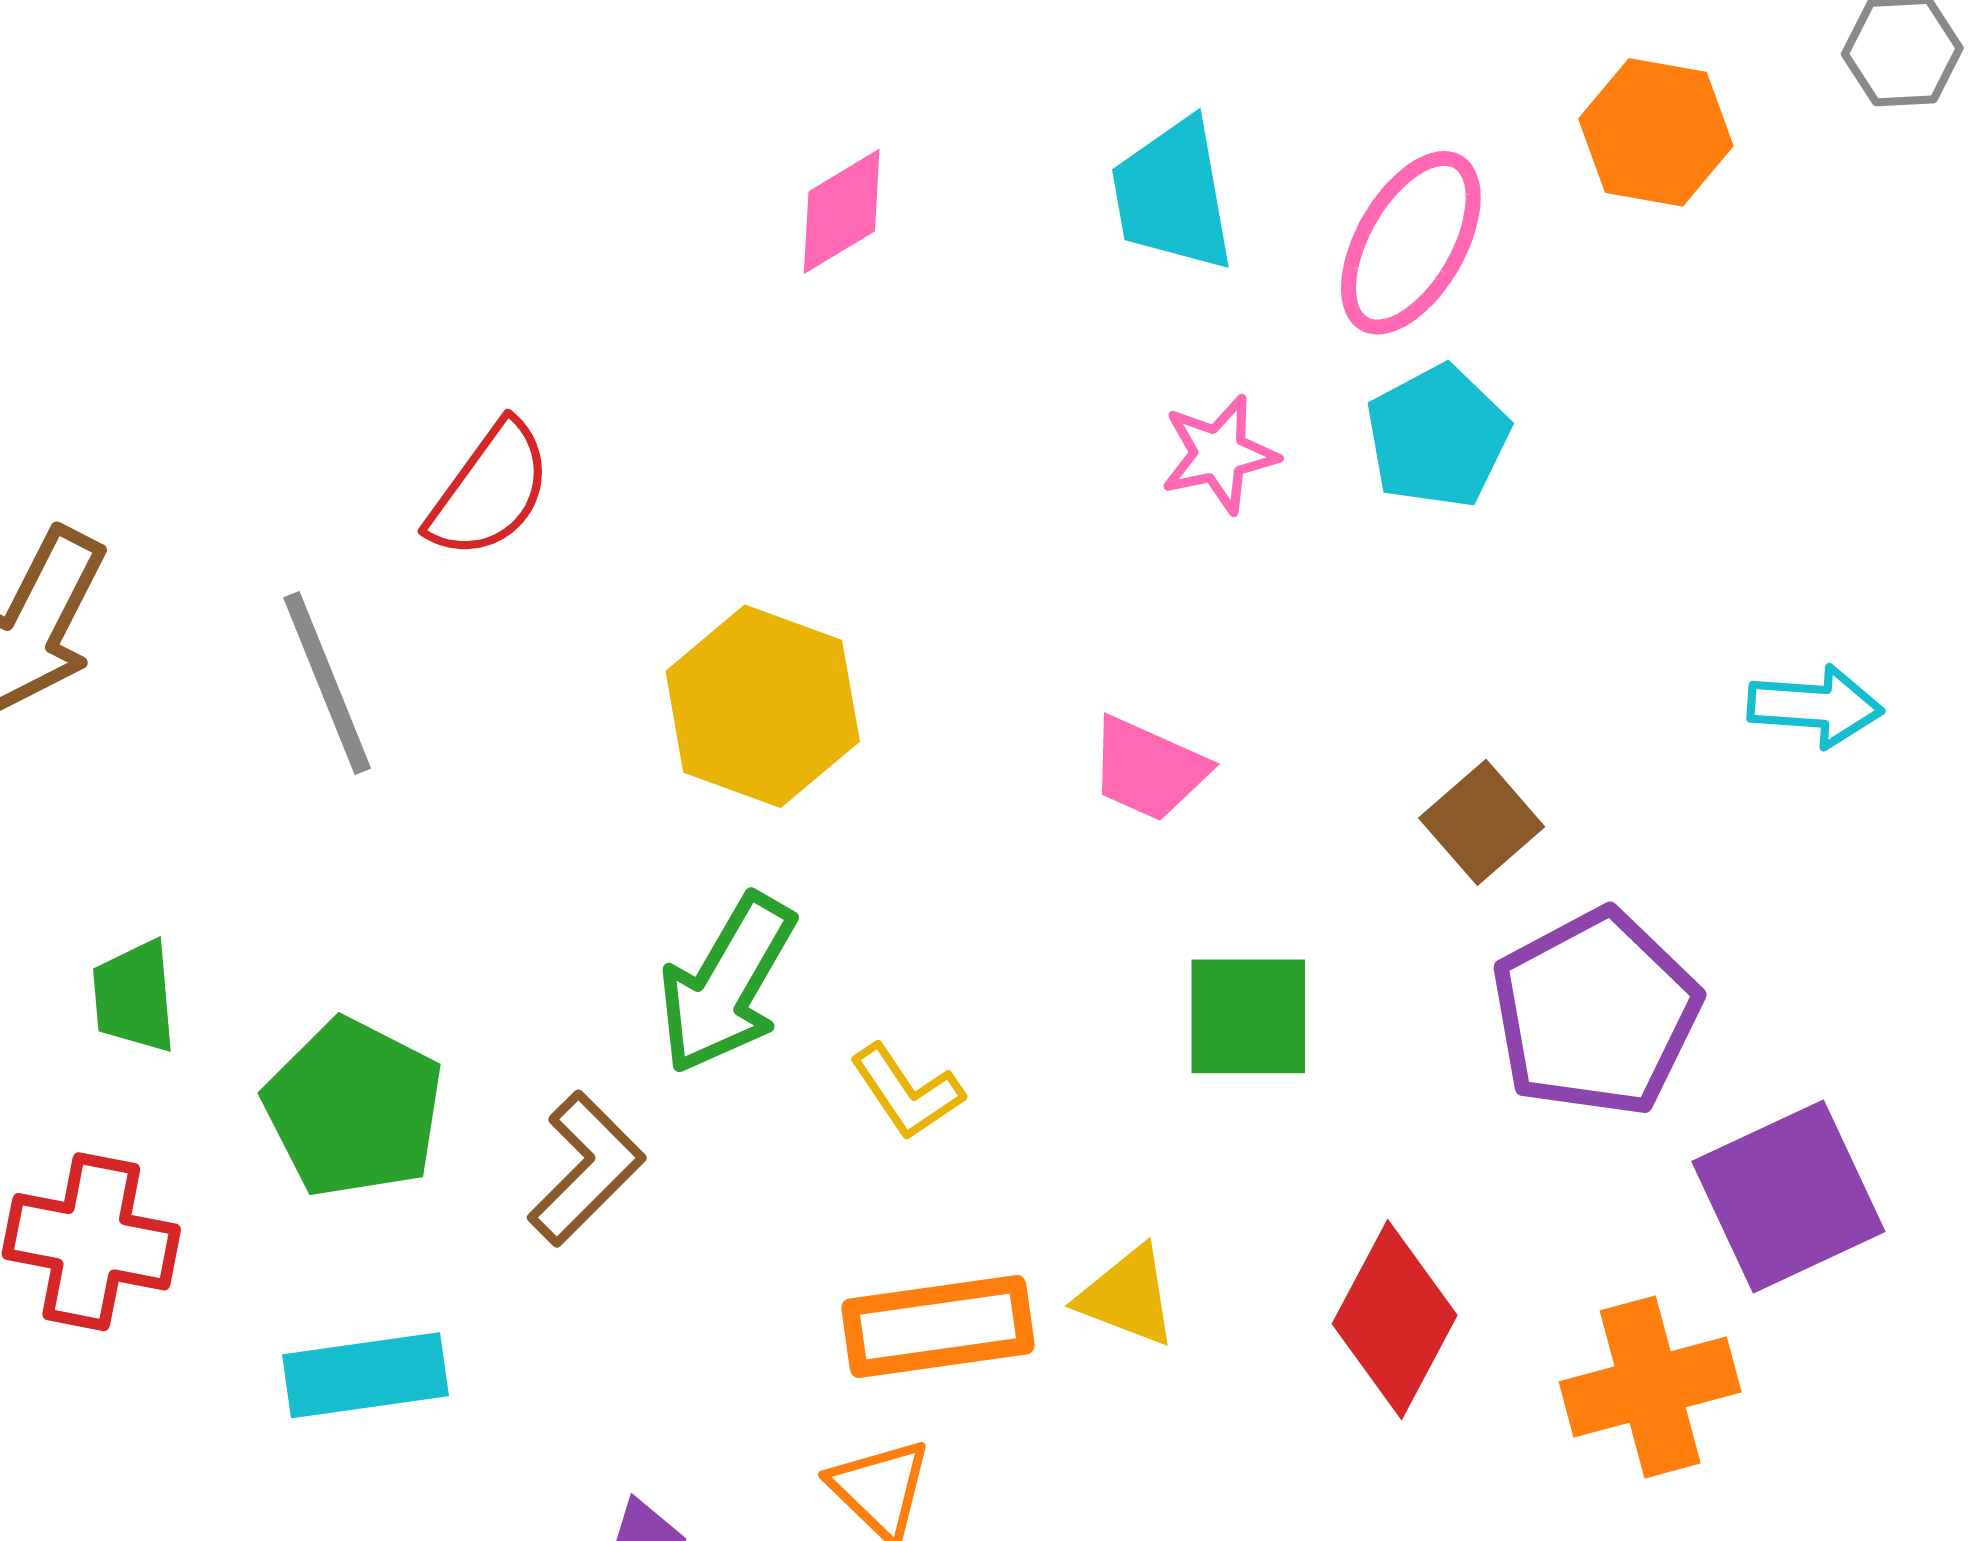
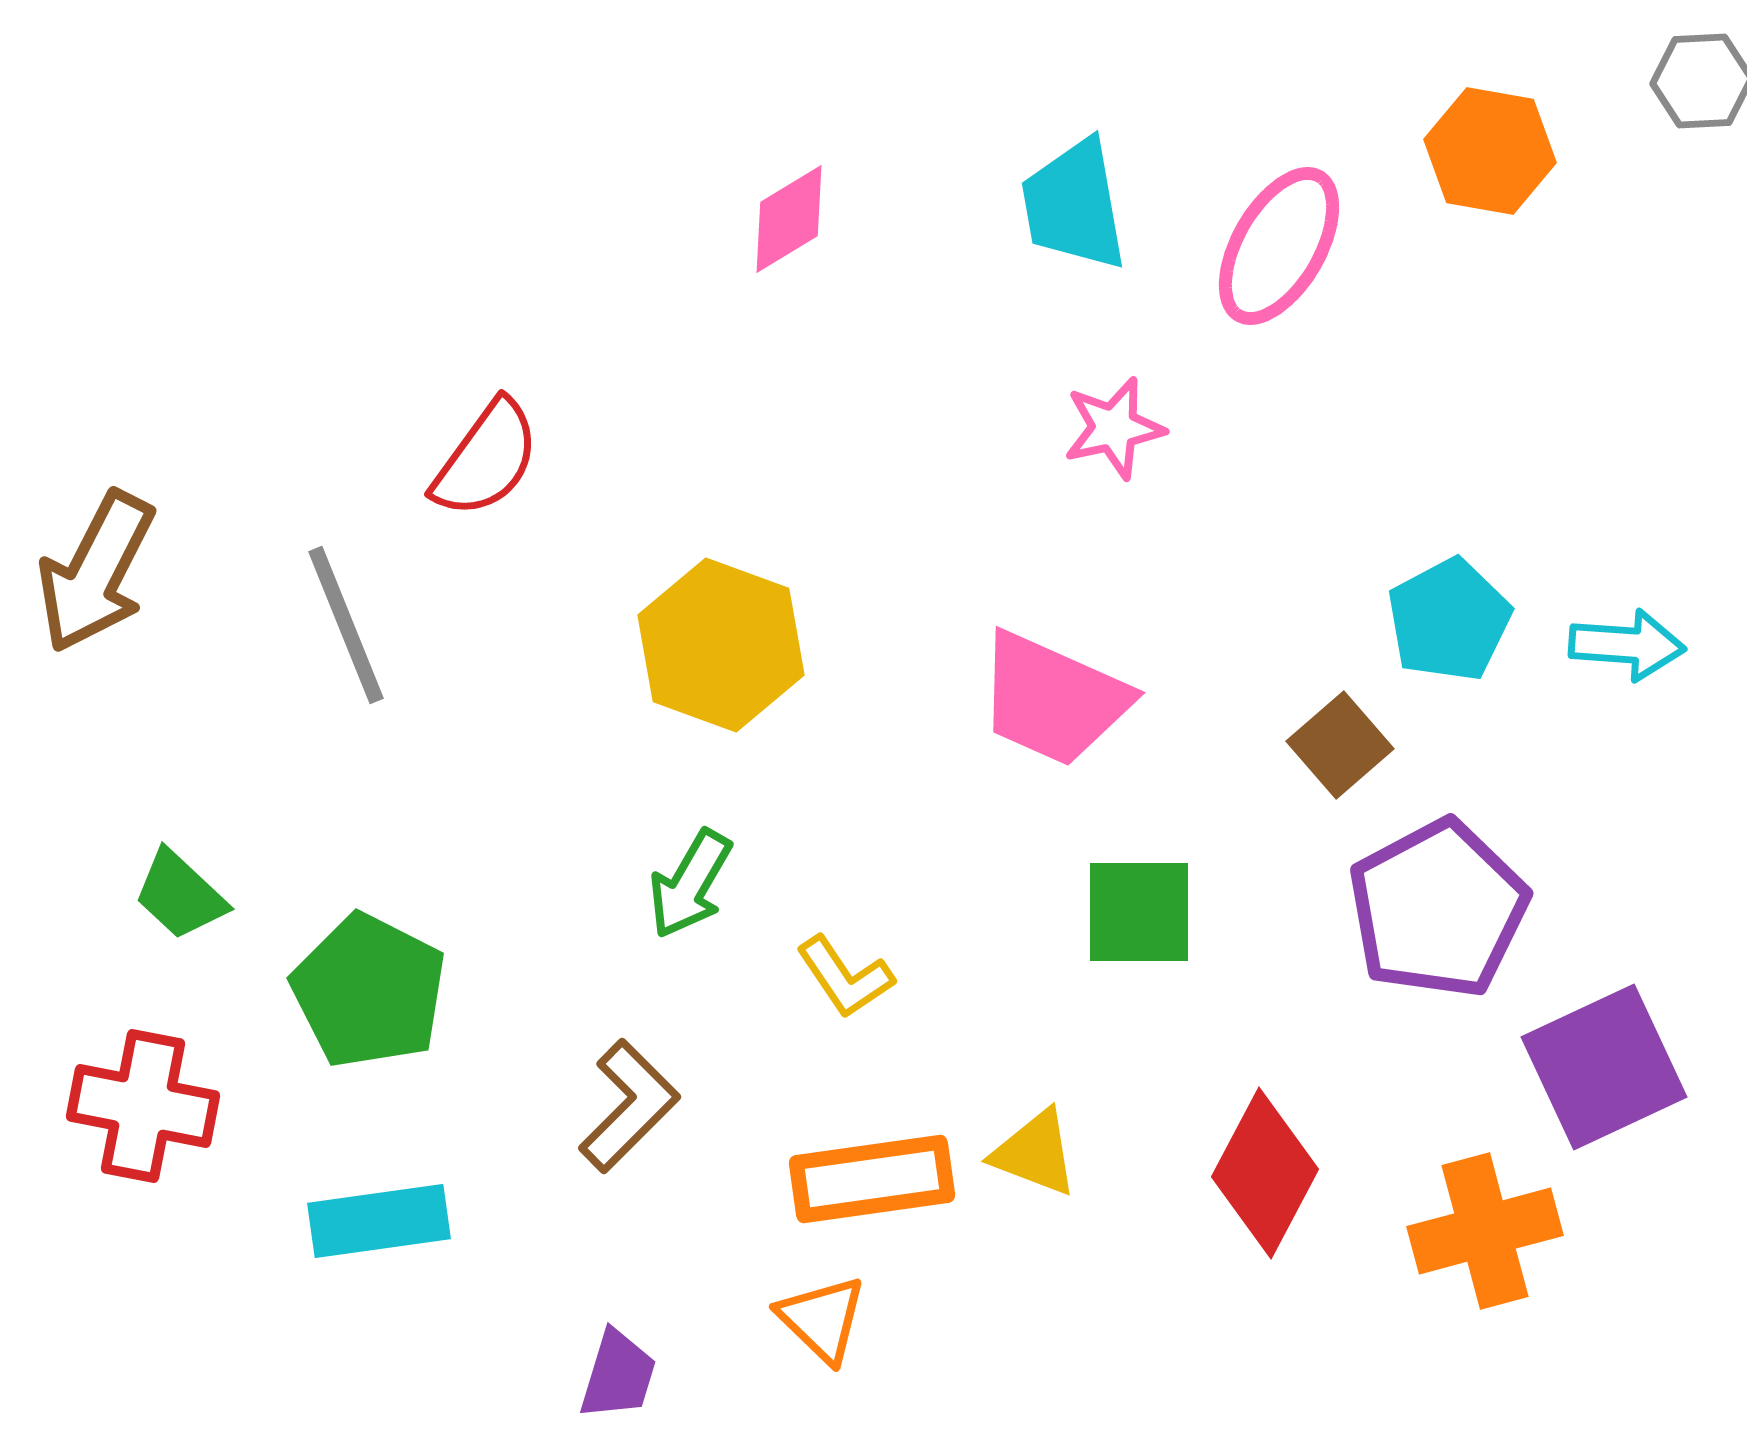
cyan pentagon: (1438, 437) -> (1449, 620), moved
pink trapezoid: (1148, 769) -> (1053, 699), size x1.5
green arrow: (727, 984) -> (690, 884), size x0.7
green trapezoid: (134, 997) -> (180, 895), turned -42
brown L-shape: (586, 1169) -> (629, 1106), moved

